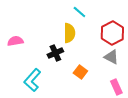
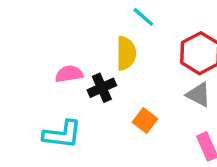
pink semicircle: (15, 41) -> (69, 74), moved
cyan L-shape: (32, 80) -> (62, 134), turned -125

